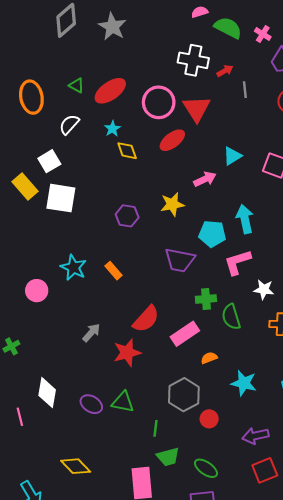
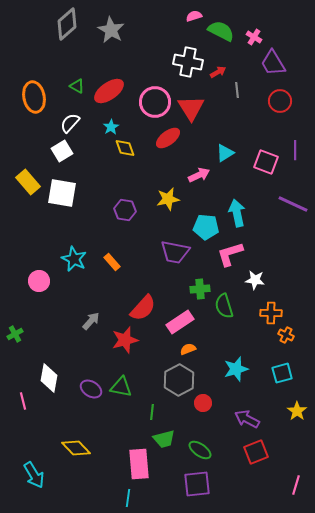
white square: (49, 161) -> (62, 151), moved
orange semicircle: (209, 358) -> (188, 349), moved
cyan star: (244, 383) -> (236, 369), turned -30
purple arrow: (255, 436) -> (247, 419), turned 40

